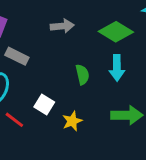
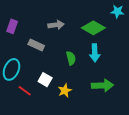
gray rectangle: (17, 56) -> (36, 45), moved

